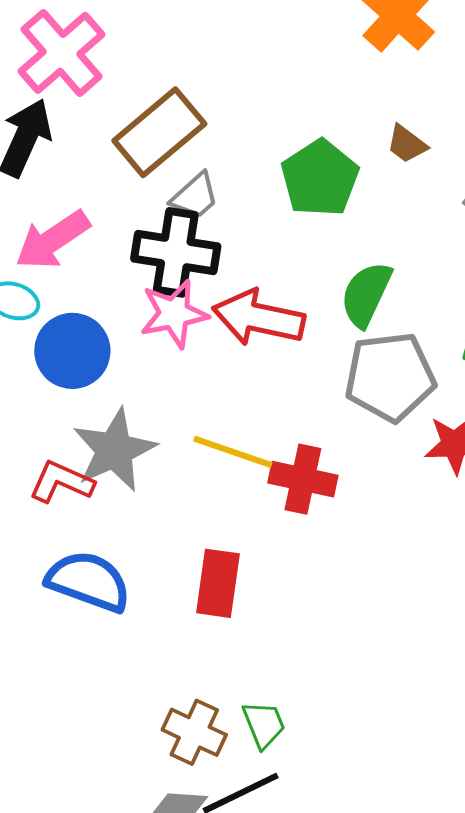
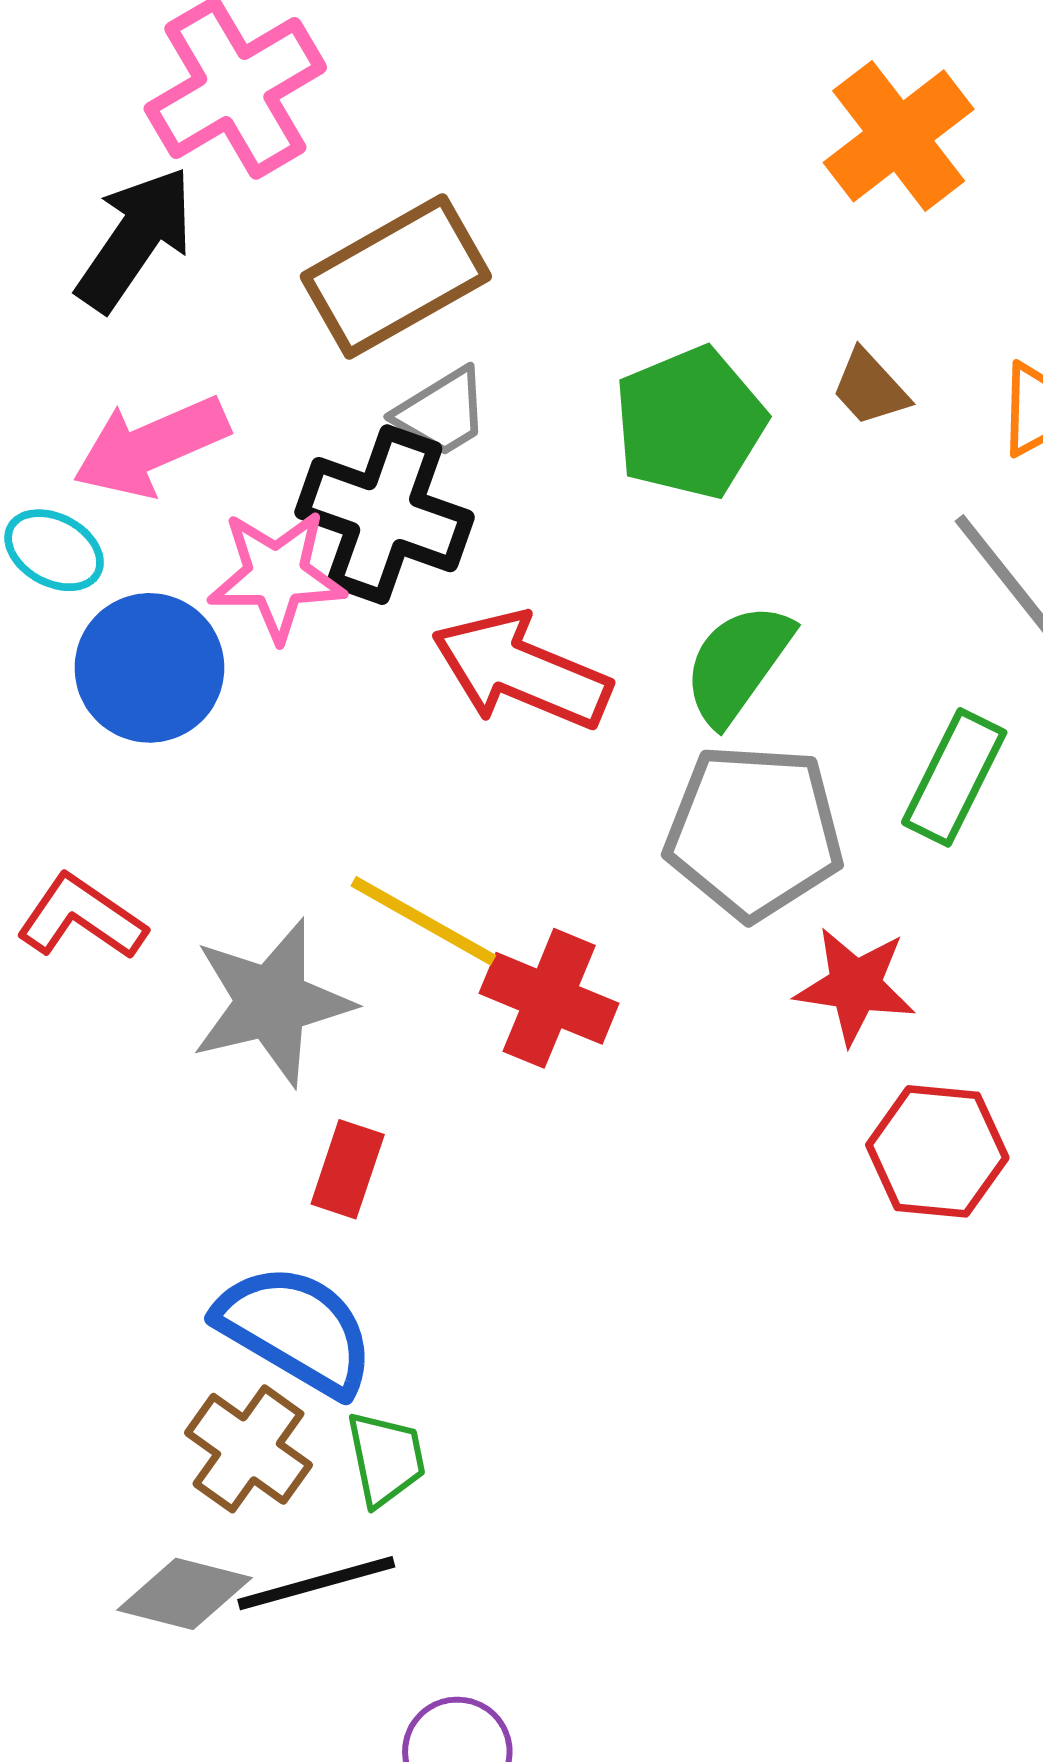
pink star: (174, 314) -> (277, 576), moved
gray star: (114, 450) -> (272, 1002), moved
blue semicircle: (88, 581) -> (296, 1330), moved
red rectangle: (218, 583) -> (348, 1169), size x0.7

